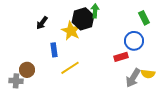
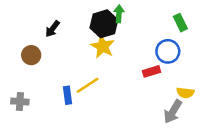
yellow star: (71, 31) -> (103, 46), moved
blue rectangle: (54, 50) -> (68, 95), moved
brown circle: (27, 70) -> (31, 55), moved
gray arrow: (133, 78) -> (173, 112), moved

